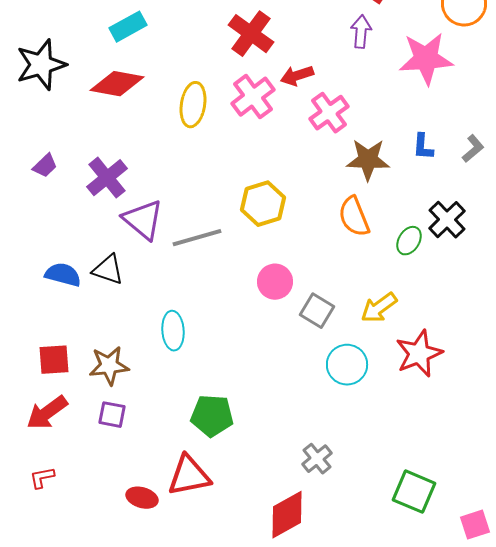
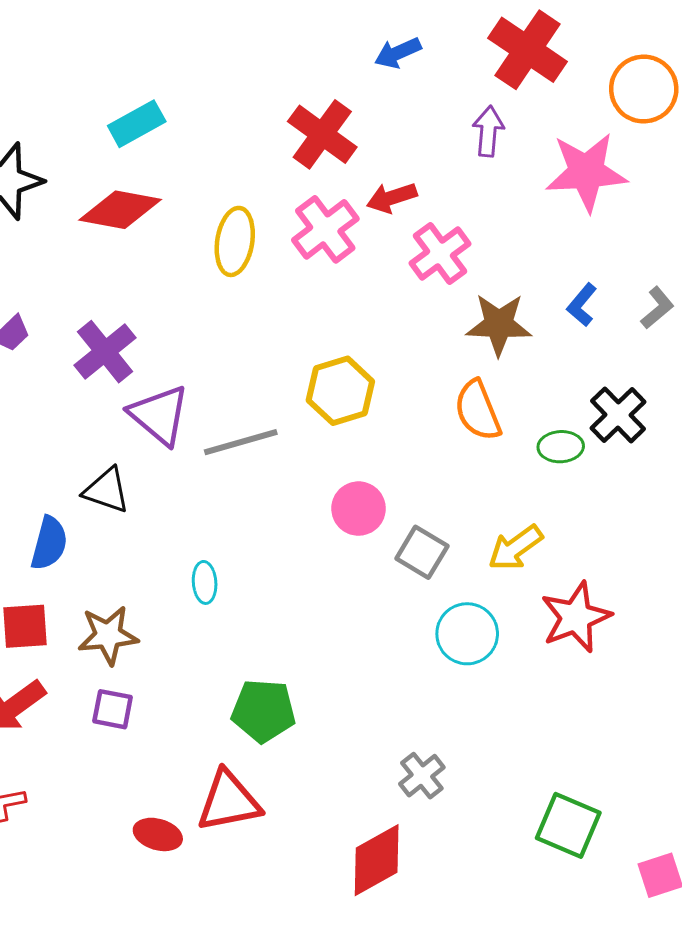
blue L-shape: (423, 147) -> (582, 305), turned 36
green ellipse: (409, 241) -> (561, 447), turned 56
blue semicircle: (63, 275) -> (49, 543), moved, turned 90
cyan ellipse: (173, 331) -> (205, 582), size x0.7

